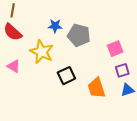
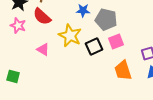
pink square: (115, 49) -> (116, 41), moved
black square: (66, 76) -> (94, 46), moved

